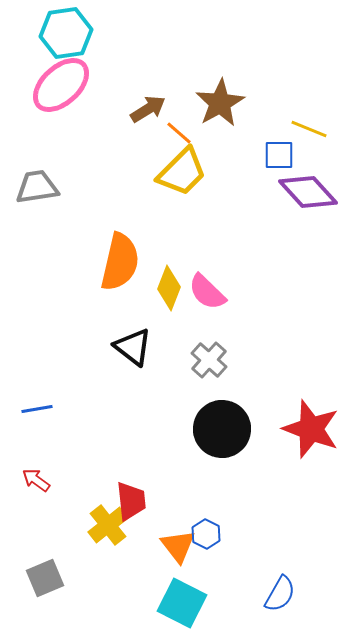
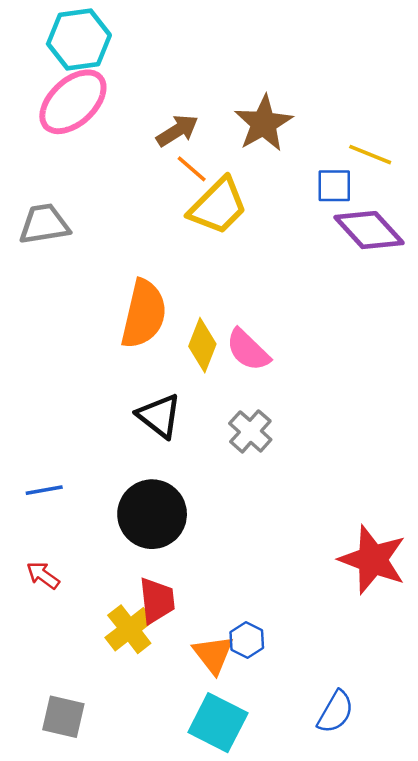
orange line: (179, 133) -> (192, 169), moved
black circle: (222, 429) -> (152, 514), moved
red star: (311, 429) -> (373, 560), moved
gray square: (45, 578) -> (63, 717), moved, turned 36

